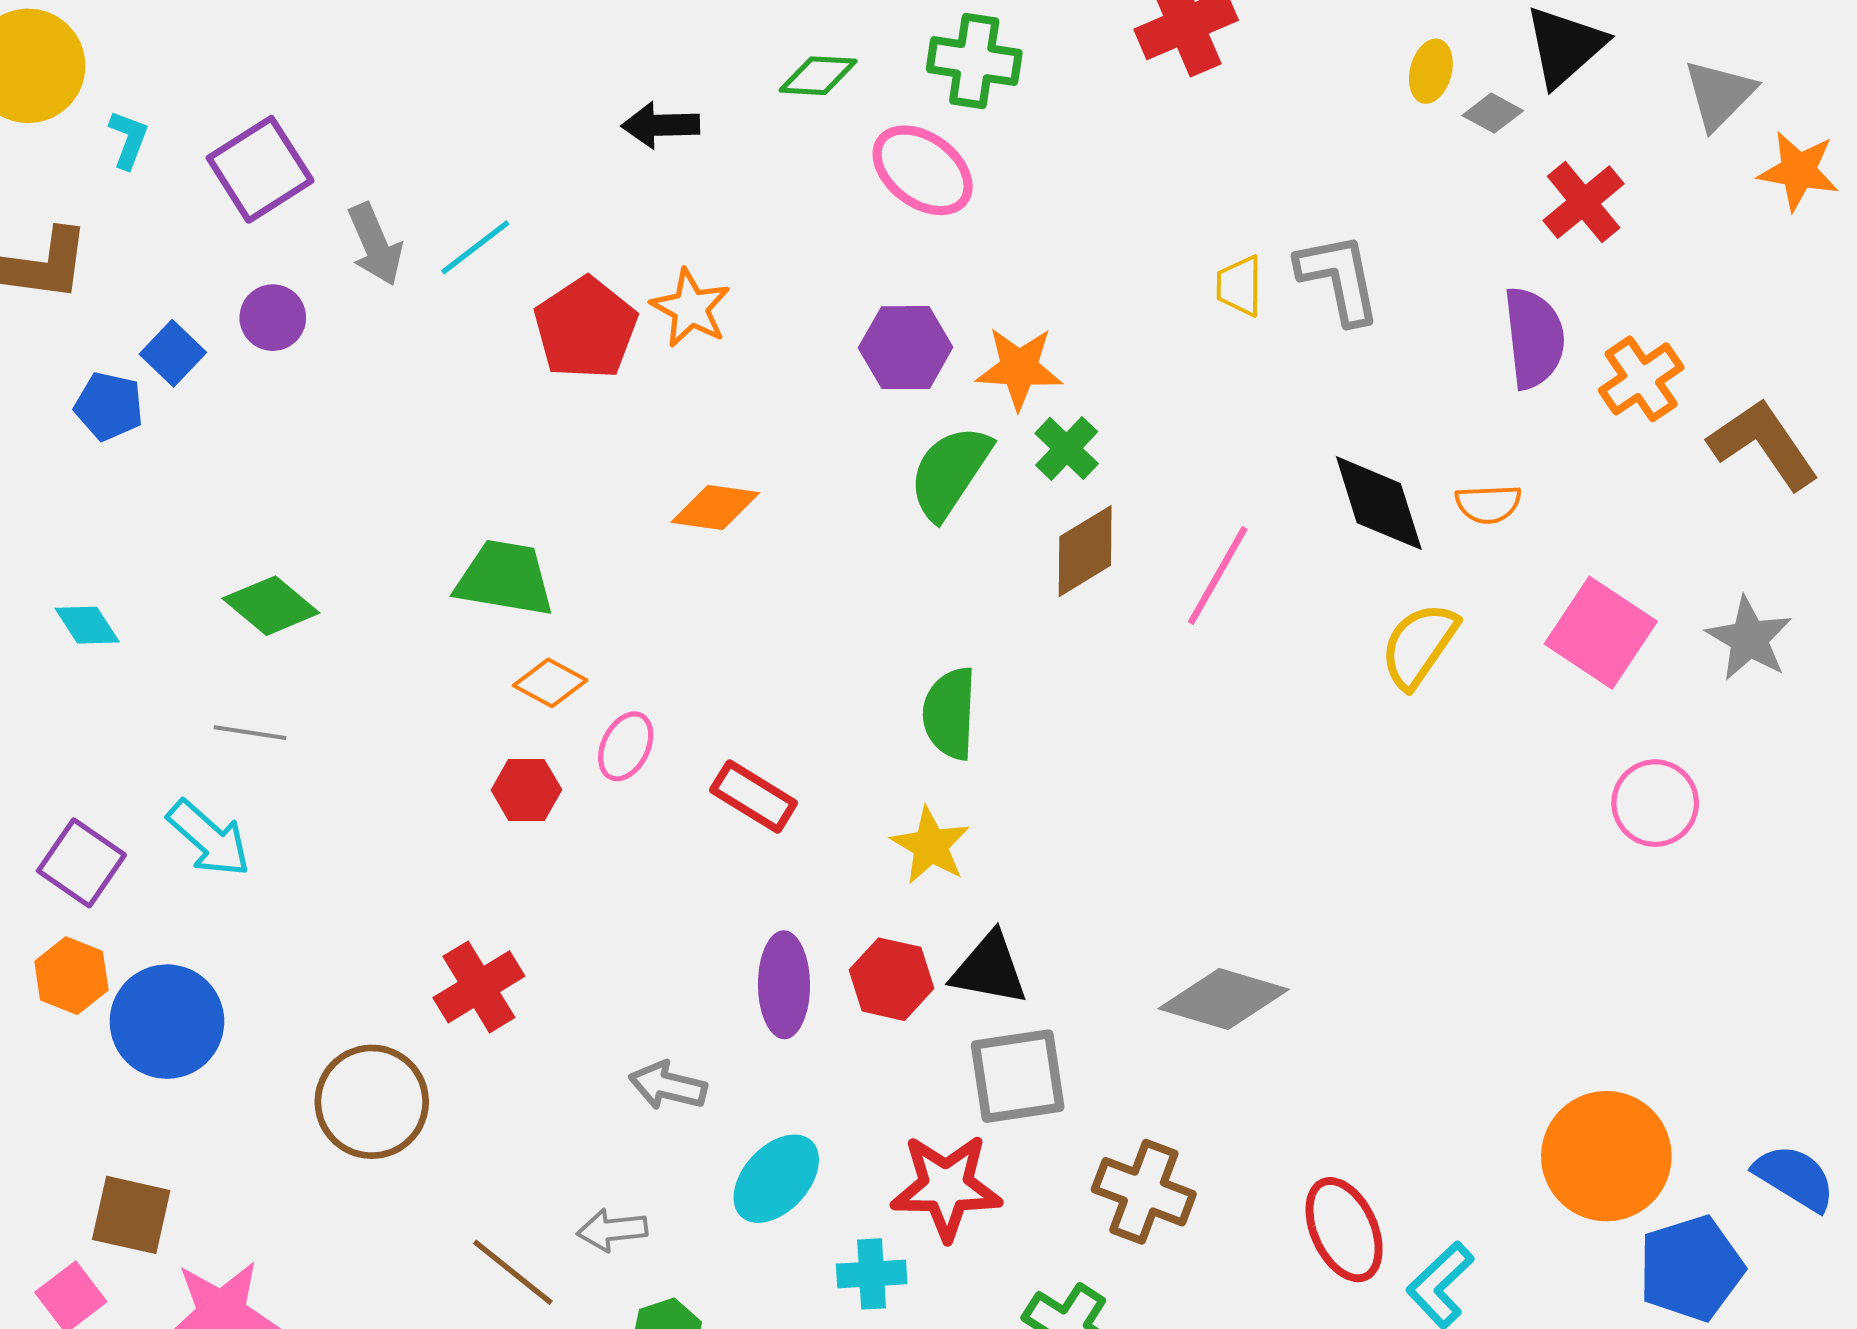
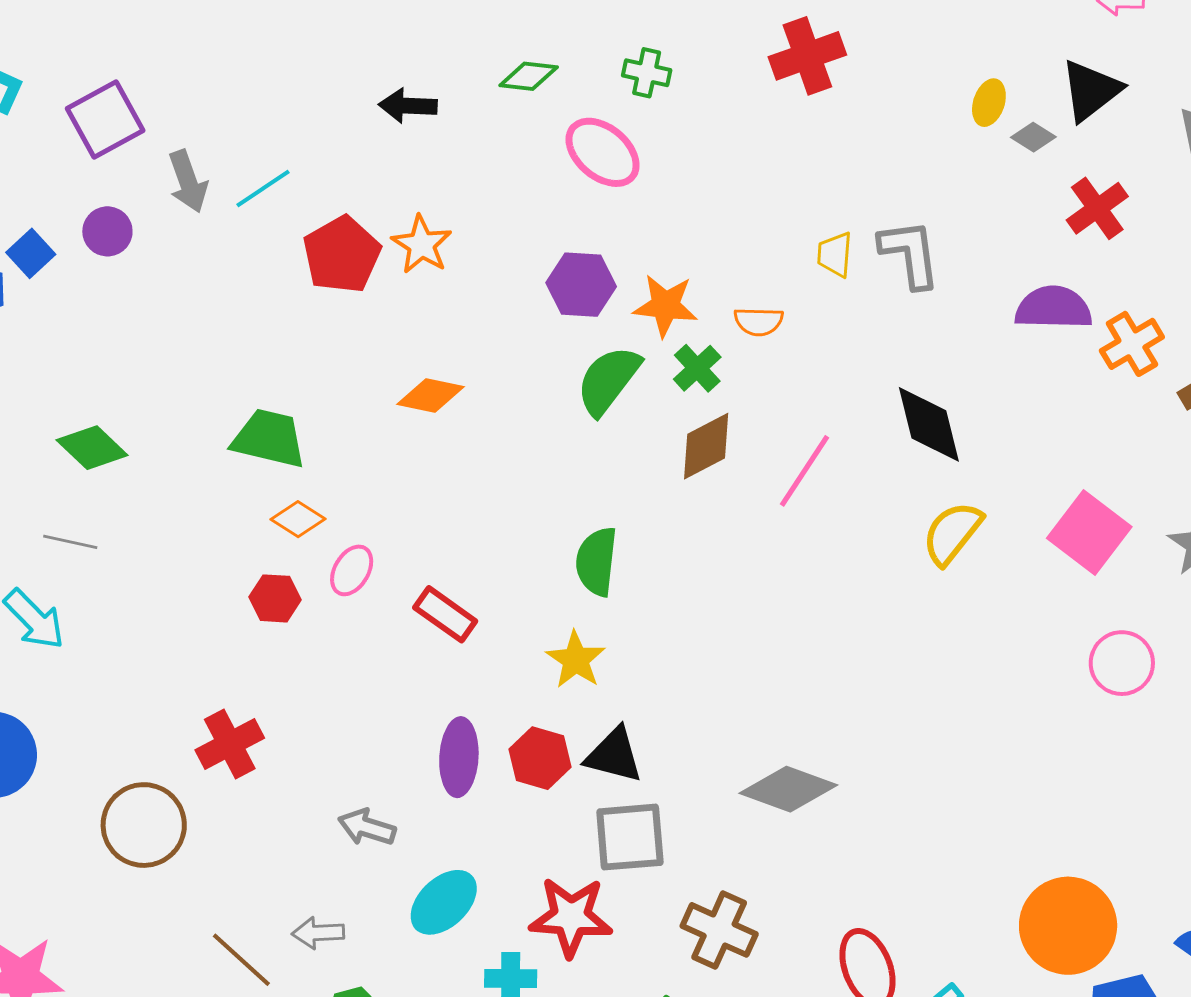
green cross: (974, 61) -> (647, 73), size x0.7
purple semicircle: (1534, 338) -> (1053, 308), turned -86
orange semicircle: (1488, 504) -> (759, 321), moved

